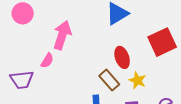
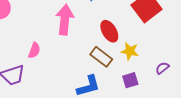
pink arrow: (62, 35) -> (65, 20), moved

